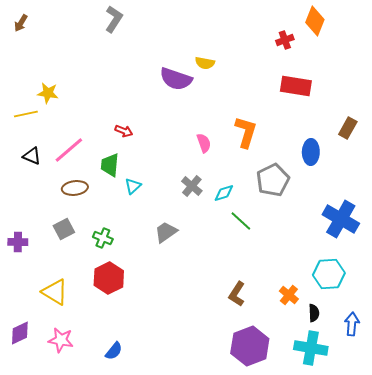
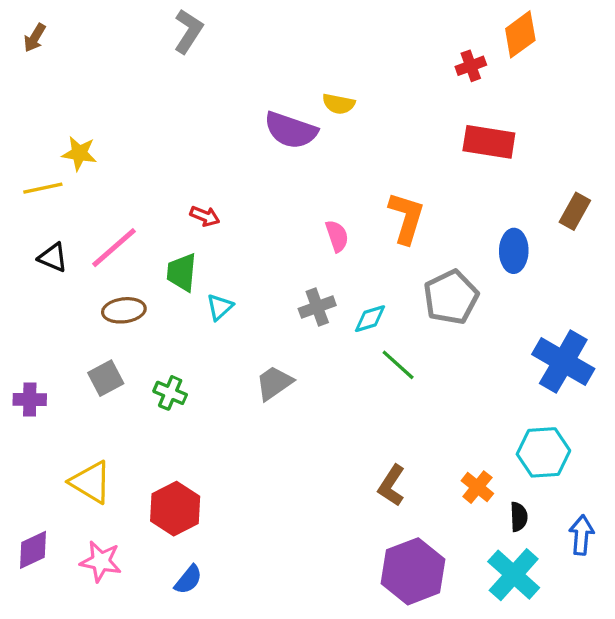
orange diamond: (315, 21) -> (520, 34), turned 32
gray cross: (192, 186) -> (317, 307), turned 30
red hexagon: (109, 278) -> (175, 509), moved
cyan cross: (311, 348) -> (514, 575), turned 32

